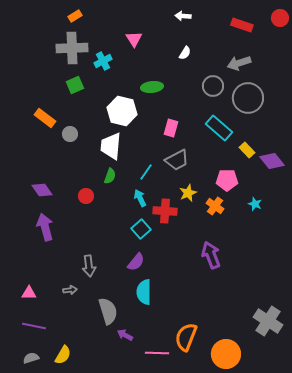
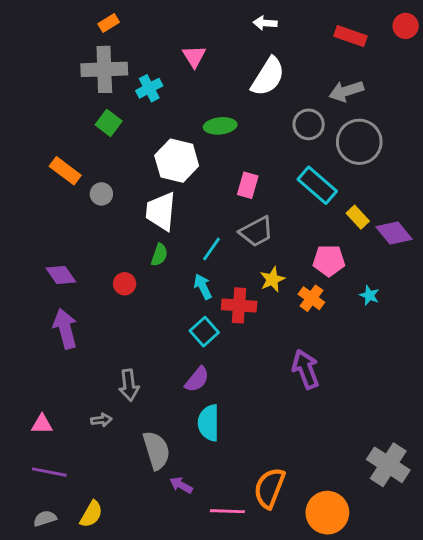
white semicircle: (185, 53) -> (268, 77), size x2.0
green square: (75, 85) -> (109, 123), turned -30

